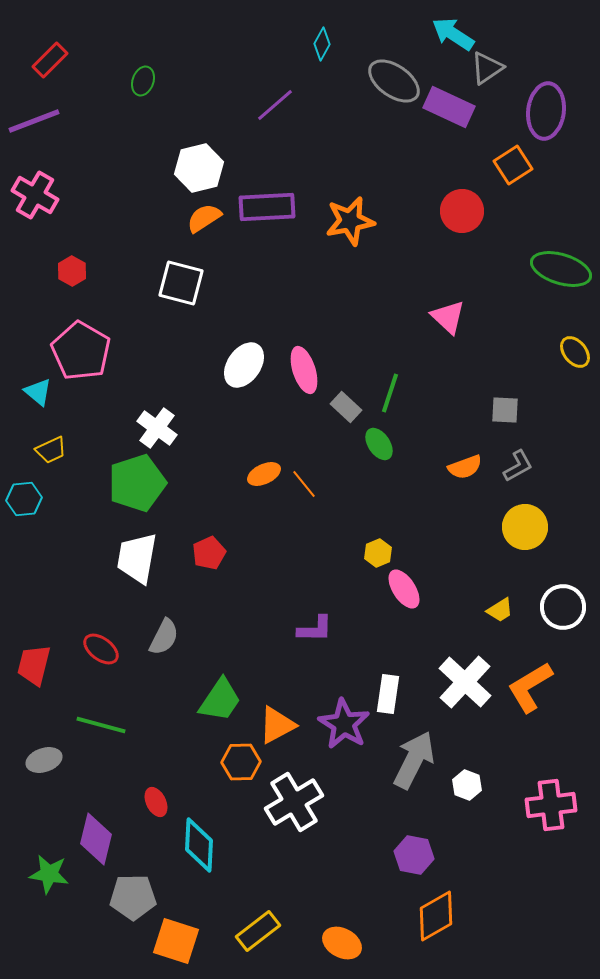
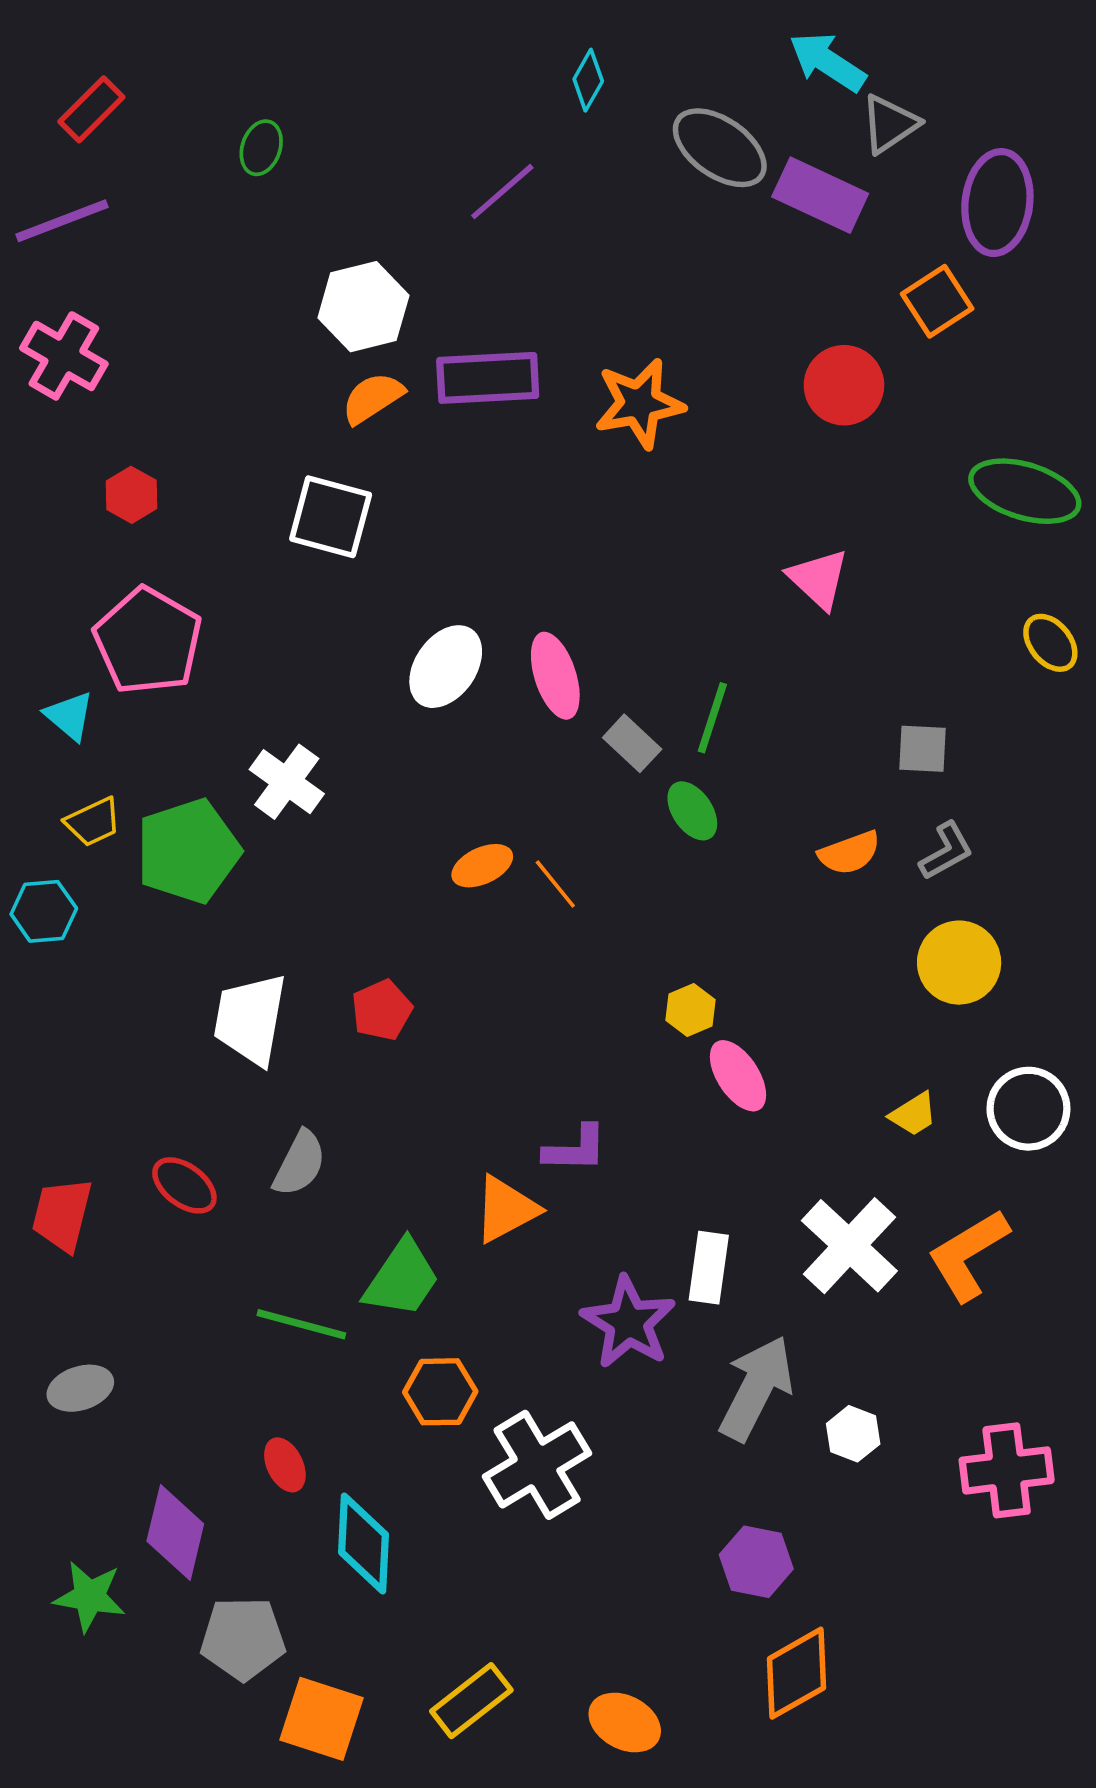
green pentagon: (137, 483) -> (188, 851), moved
green line: (101, 725) -> (301, 1324), moved
orange triangle: (277, 725) -> (506, 1209), moved

